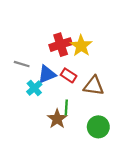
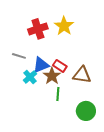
red cross: (61, 45) -> (38, 29), moved
yellow star: (81, 46) -> (64, 26), moved
brown star: (57, 119) -> (52, 76), moved

